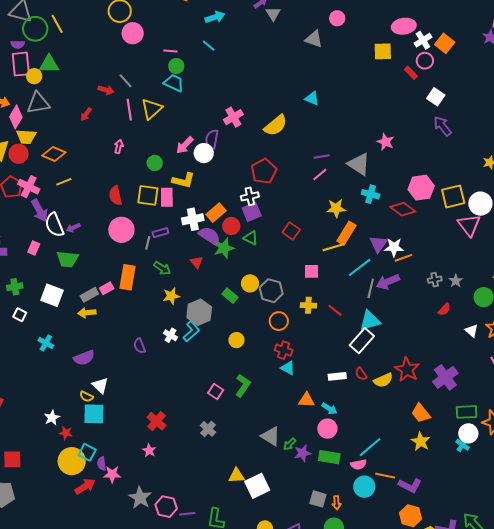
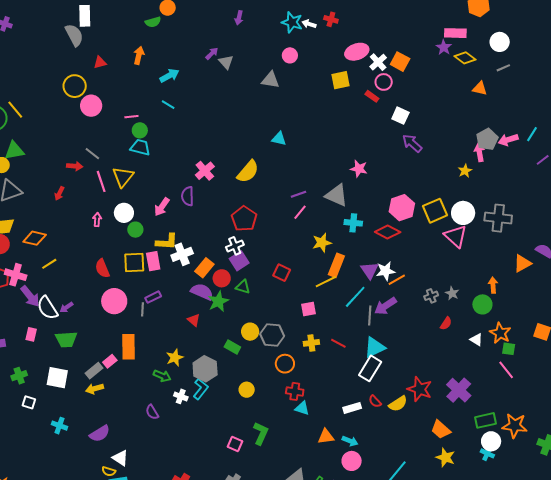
white circle: (204, 153) -> (124, 213), moved
white cross: (193, 219) -> (182, 254), moved
green arrow: (162, 268) -> (162, 376), moved

